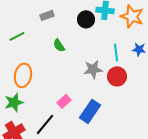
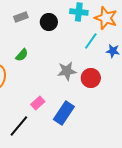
black circle: (86, 19) -> (49, 22), moved
green semicircle: (59, 45) -> (22, 55), moved, turned -104
cyan line: (116, 52) -> (91, 41), moved, turned 42

